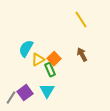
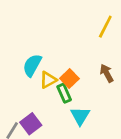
yellow line: (81, 20) -> (105, 27), turned 60
cyan triangle: (47, 91) -> (80, 116), moved

